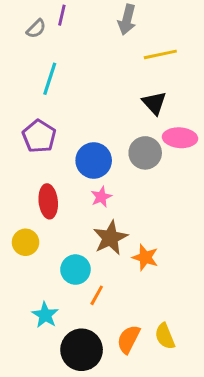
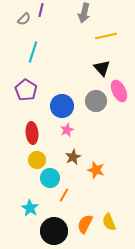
pink ellipse: (180, 138) -> (119, 91), turned 60
brown star: (110, 238) -> (73, 157), size x0.7
yellow circle: (26, 242) -> (37, 160), moved

